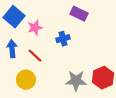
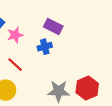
purple rectangle: (79, 14) -> (53, 27), moved

